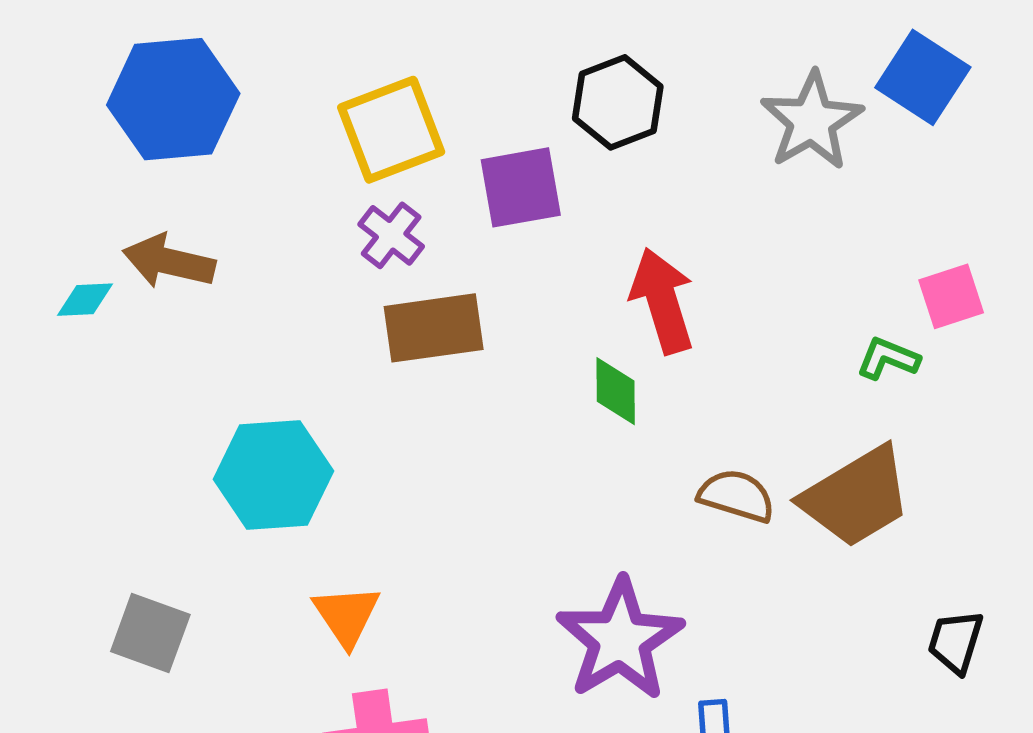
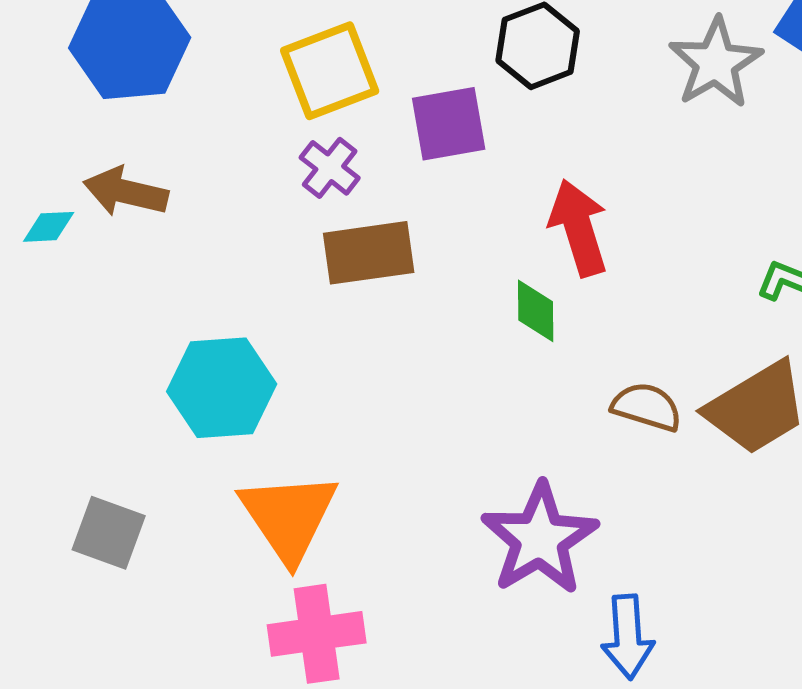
orange triangle: (346, 616) -> (289, 517), size x1.6

